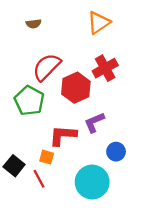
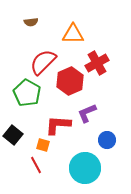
orange triangle: (99, 23) -> (73, 34), moved, turned 35
black square: (14, 166) -> (13, 135), moved

